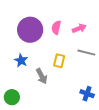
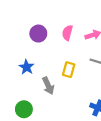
purple circle: (30, 30) -> (38, 34), size x0.6
green circle: (12, 97) -> (24, 109), moved

